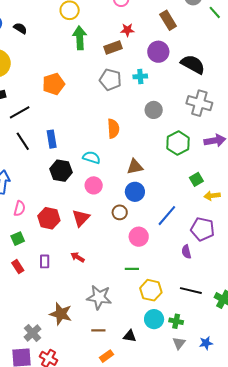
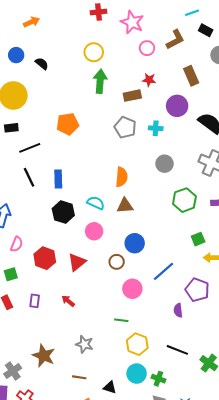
brown triangle: (135, 167) -> (125, 206), moved
gray star: (99, 297) -> (84, 344), size x0.7

